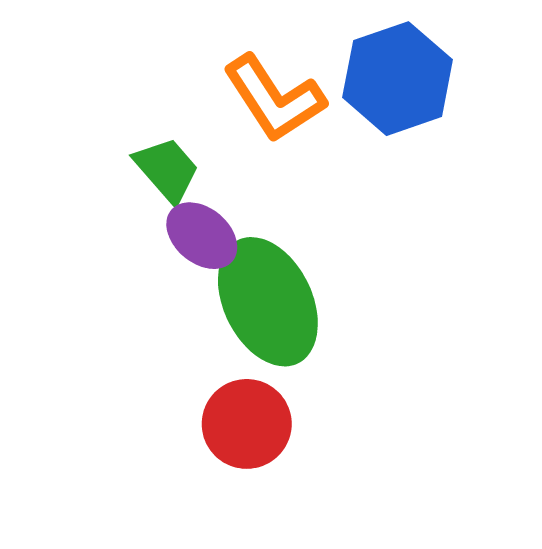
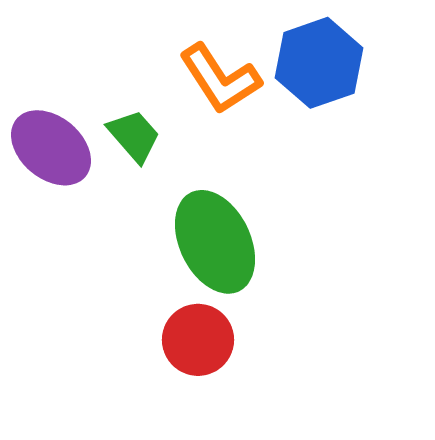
purple ellipse: (202, 236) -> (51, 148), moved, size x1.4

